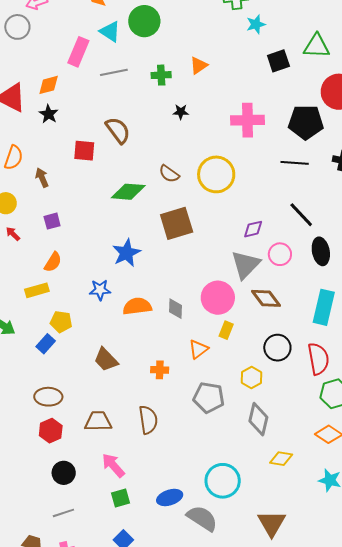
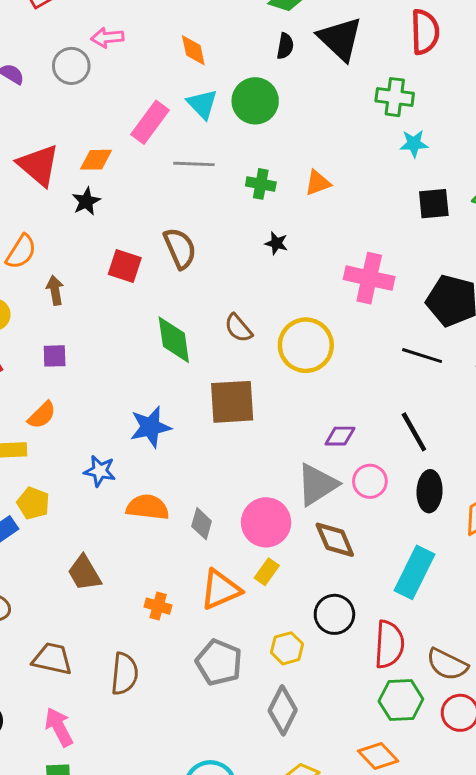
green diamond: (128, 192) -> (174, 340), turned 64
orange triangle: (198, 349) -> (221, 590), size x1.4

